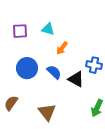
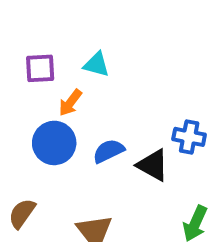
orange arrow: (62, 48) -> (70, 103), moved
blue semicircle: (54, 72) -> (109, 151), turned -70

